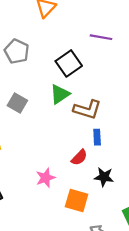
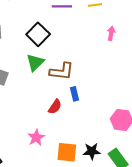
red semicircle: (79, 157) -> (55, 107), moved
black star: (104, 177) -> (92, 151), moved

